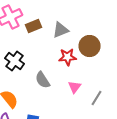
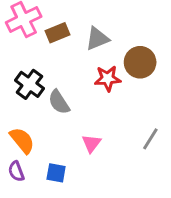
gray semicircle: (43, 80) -> (59, 102), moved
pink triangle: (75, 87) -> (91, 143), moved

